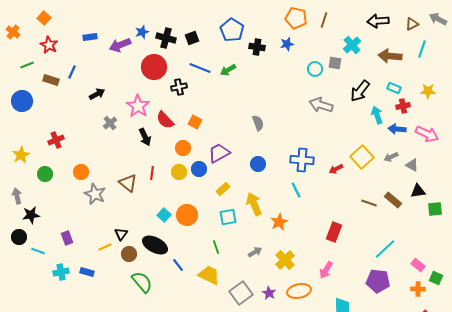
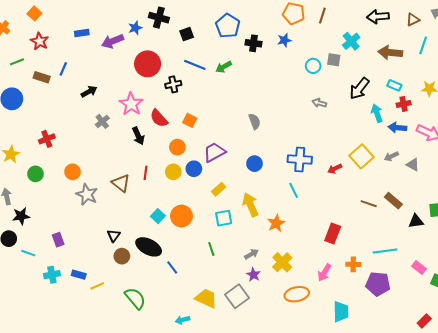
black cross: (166, 38) -> (159, 18), moved
gray arrow: (321, 105) -> (319, 103), size x0.6
black triangle: (418, 191) -> (416, 221), moved
yellow line: (105, 247) -> (97, 286), moved
cyan line: (385, 249) -> (385, 251), turned 35
yellow trapezoid: (209, 275) -> (206, 298), moved
green semicircle: (142, 282) -> (135, 298), moved
orange cross: (418, 289) -> (353, 264), moved
purple star: (269, 293) -> (253, 275), moved

